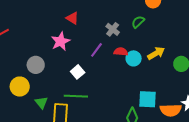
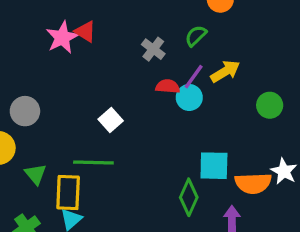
pink star: (61, 41) -> (62, 37), moved
purple line: (97, 50) -> (194, 77), moved
yellow arrow: (156, 53) -> (225, 71), moved
white square: (78, 72) -> (111, 120), moved

